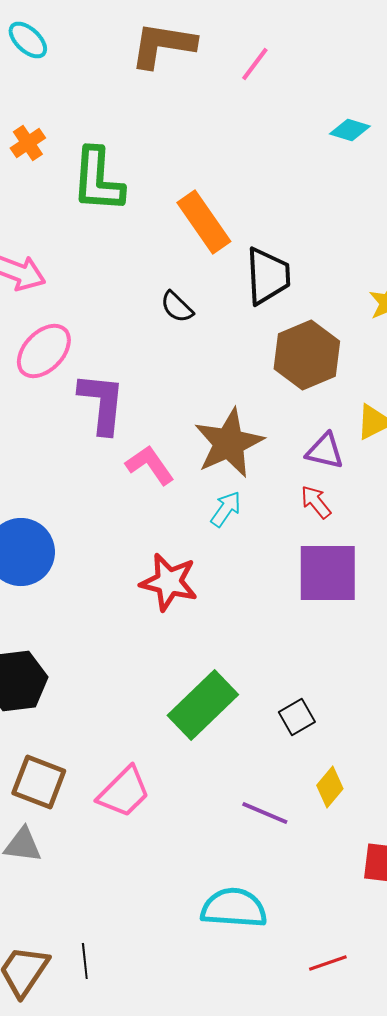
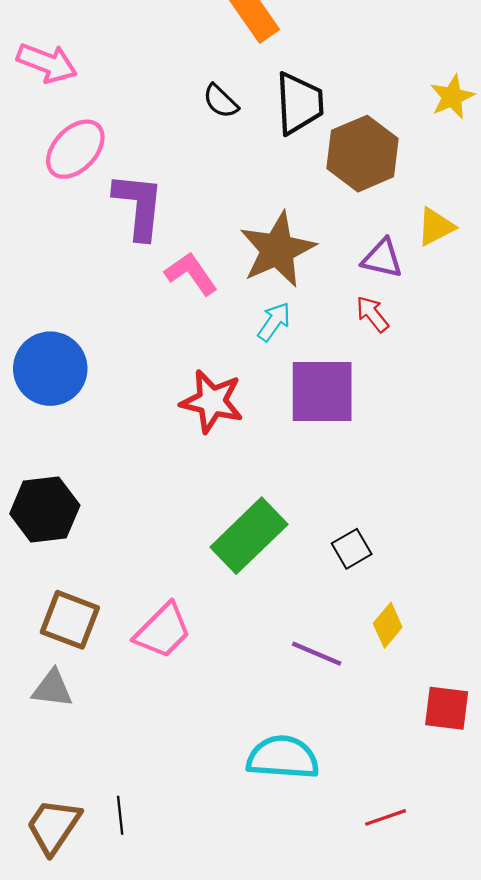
black trapezoid: (268, 276) -> (299, 103), moved
purple square: (328, 573) -> (322, 392), moved

